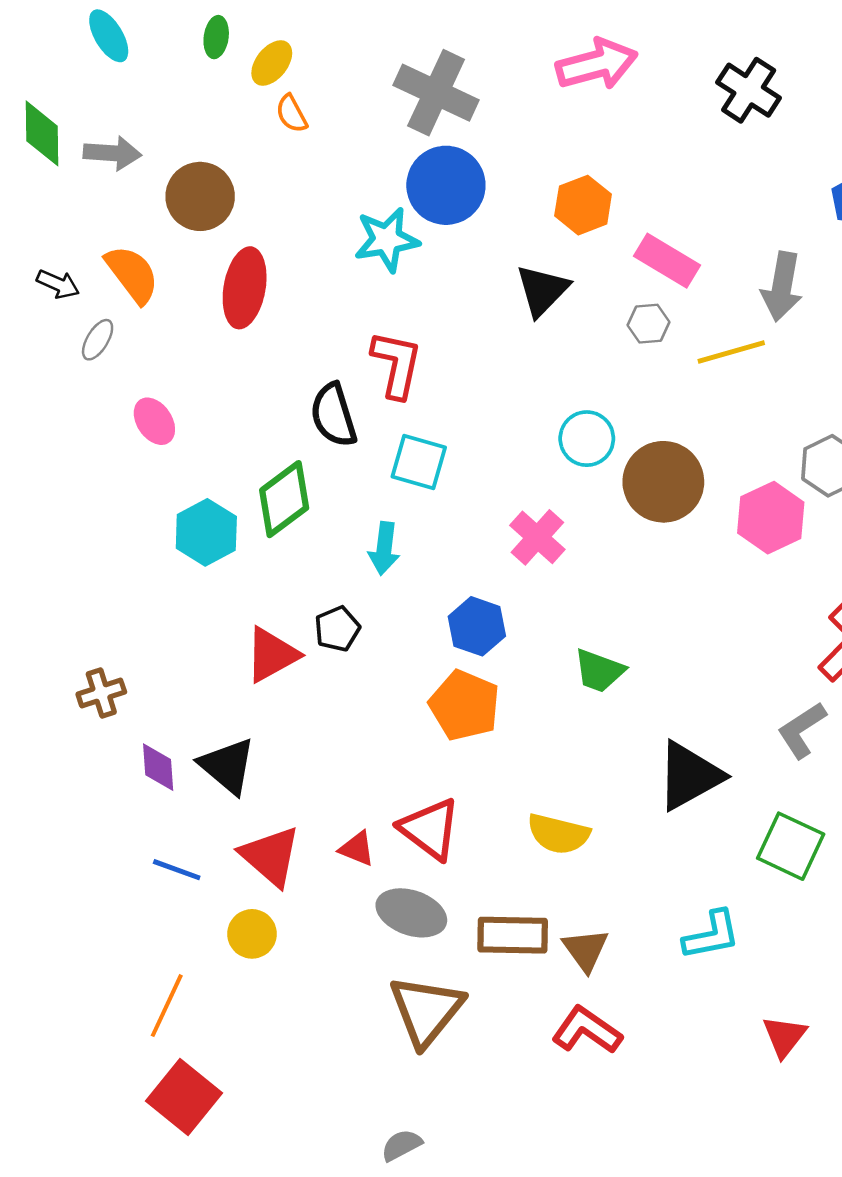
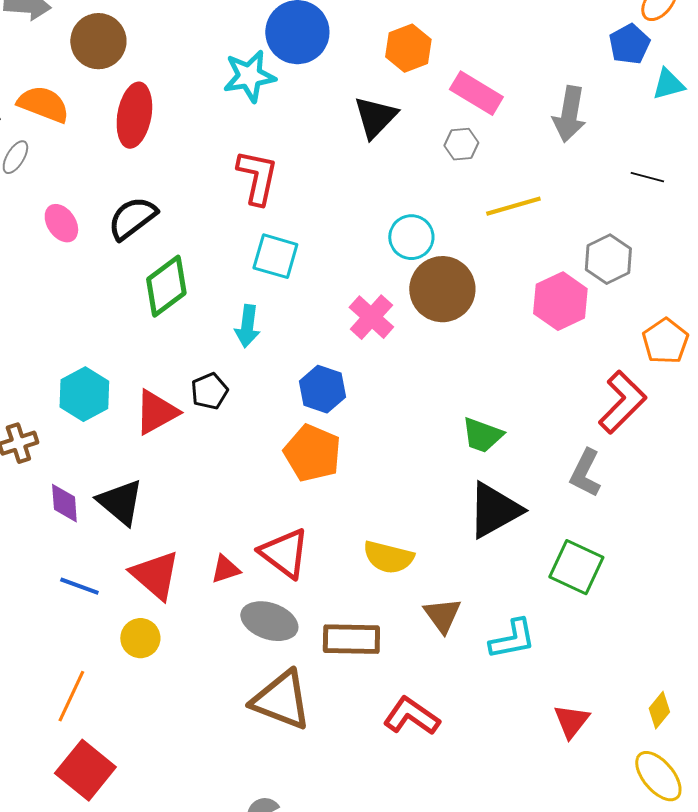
orange semicircle: (132, 274) -> (43, 104), turned -32
yellow line: (731, 352) -> (513, 206), moved
black semicircle: (334, 415) -> (132, 218), moved, turned 70
brown circle: (663, 482) -> (442, 289), moved
cyan hexagon: (206, 532) -> (84, 394), moved
green trapezoid: (599, 671) -> (482, 435), moved
gray L-shape: (802, 730) -> (585, 473), turned -30
red triangle: (357, 849) -> (225, 569), turned -40
brown triangle: (586, 950) -> (442, 615), moved
brown triangle: (426, 1010) -> (281, 700), turned -48

